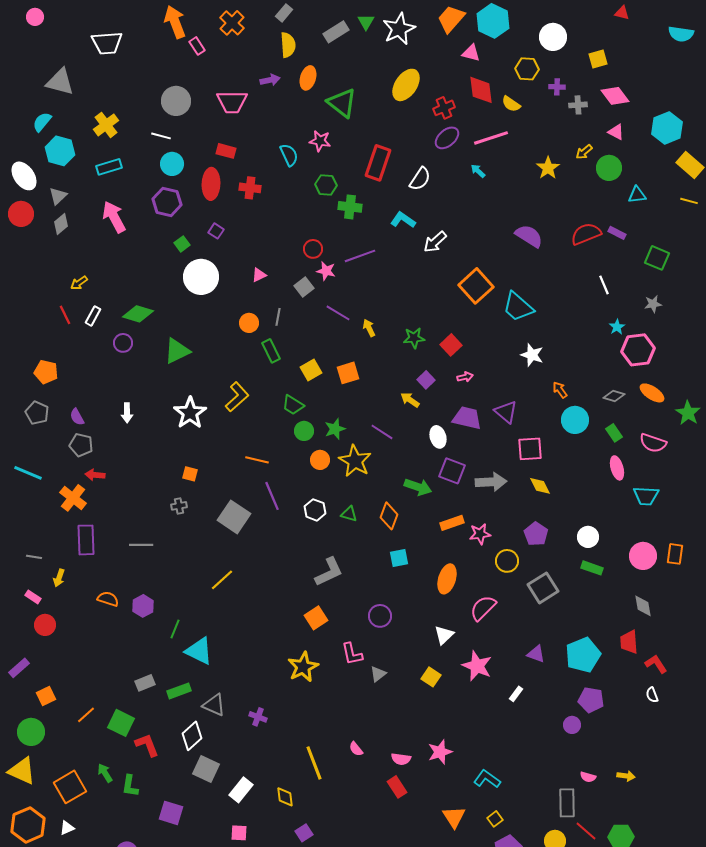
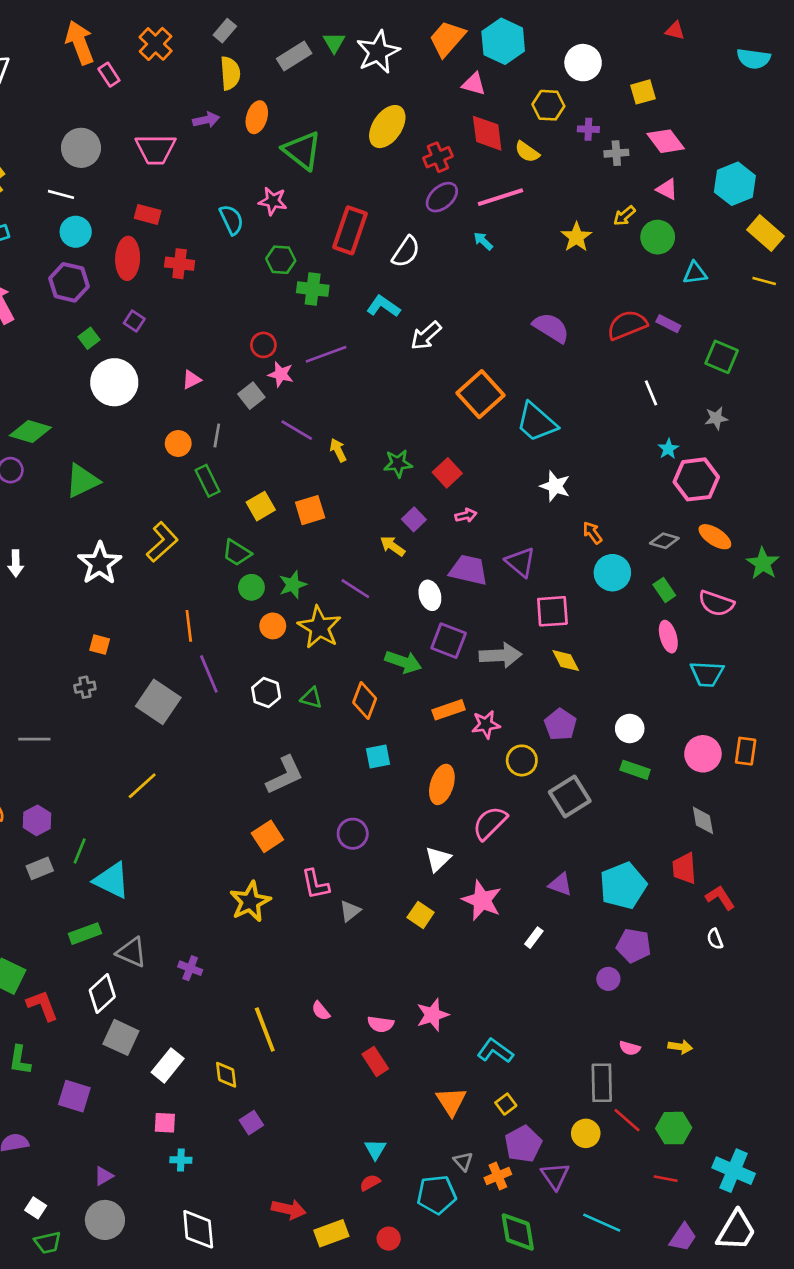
orange line: (257, 460) -> (189, 626), turned 70
gray rectangle: (145, 683) -> (40, 868), moved

